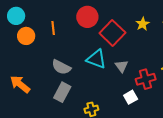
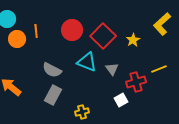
red circle: (87, 17) -> (72, 30), moved
yellow star: (143, 24) -> (133, 40), moved
orange line: (53, 28) -> (36, 31), moved

